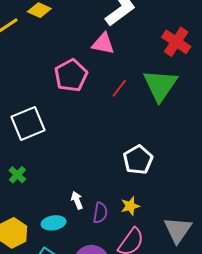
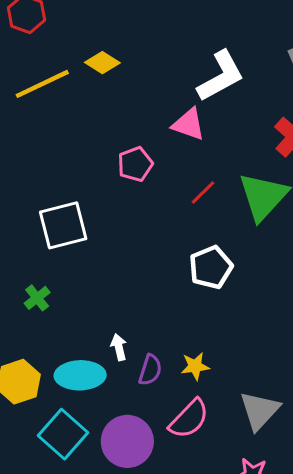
pink pentagon: (71, 75) -> (135, 164), size x0.7
white pentagon: (138, 160) -> (211, 267), moved
cyan ellipse: (54, 223) -> (80, 375), size x1.4

